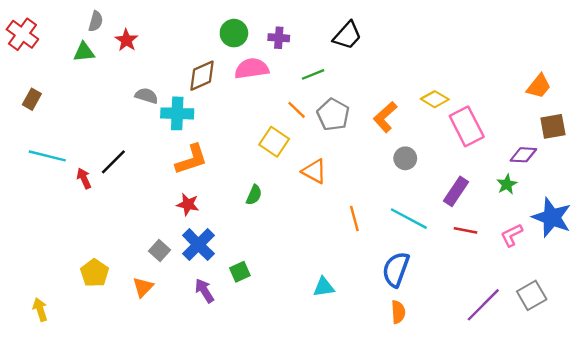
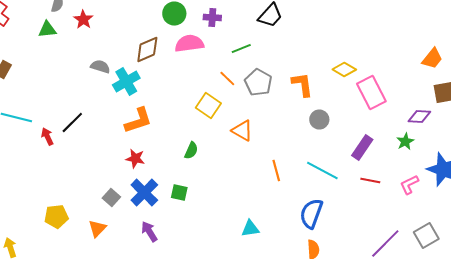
cyan cross: (177, 113) -> (126, 82), turned -32
orange L-shape: (385, 117) -> (302, 84), turned 124
green square: (240, 272) -> (179, 192), moved, turned 36
yellow pentagon: (95, 273) -> (56, 216), turned 30

